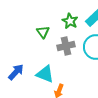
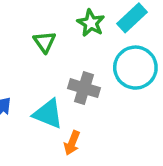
gray cross: (66, 46) -> (84, 88), moved, turned 30

